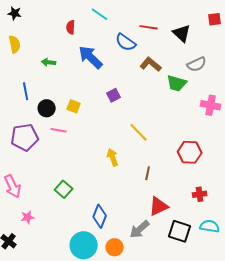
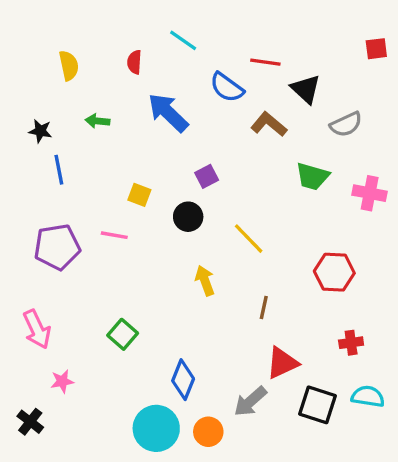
black star: (15, 13) -> (40, 131), moved
black triangle: (182, 33) -> (306, 89), moved
yellow semicircle: (15, 44) -> (69, 66), moved
green trapezoid: (177, 83) -> (312, 176), moved
black circle: (47, 108) -> (188, 217), moved

